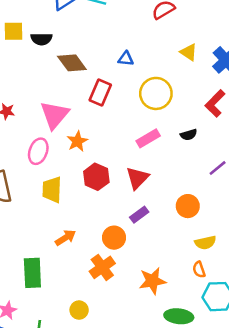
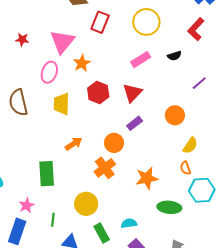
yellow semicircle: (205, 243) -> (190, 145), turned -42
yellow circle: (79, 310) -> (86, 204), size x1.5

